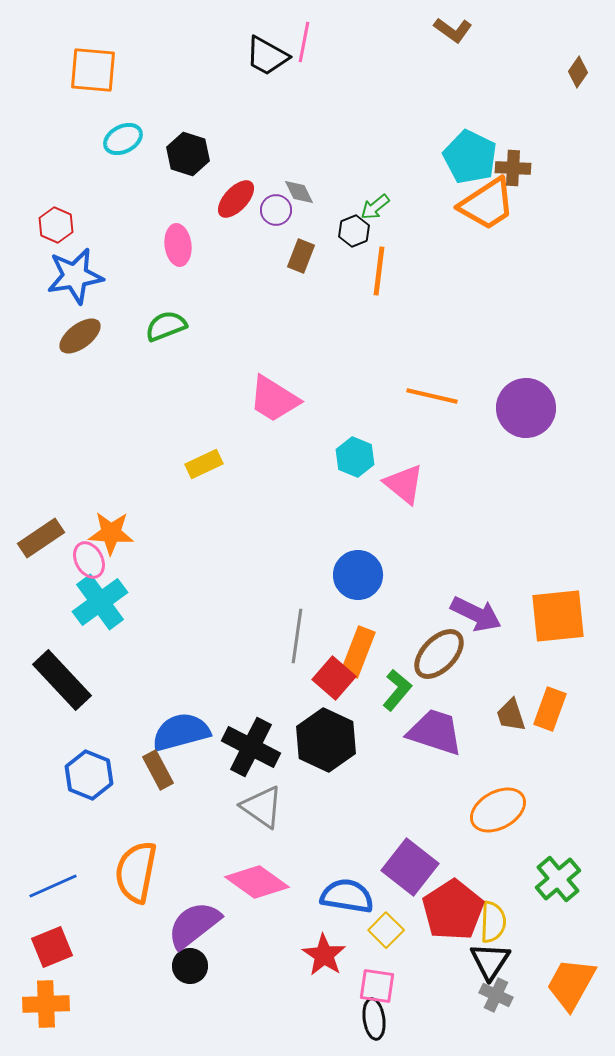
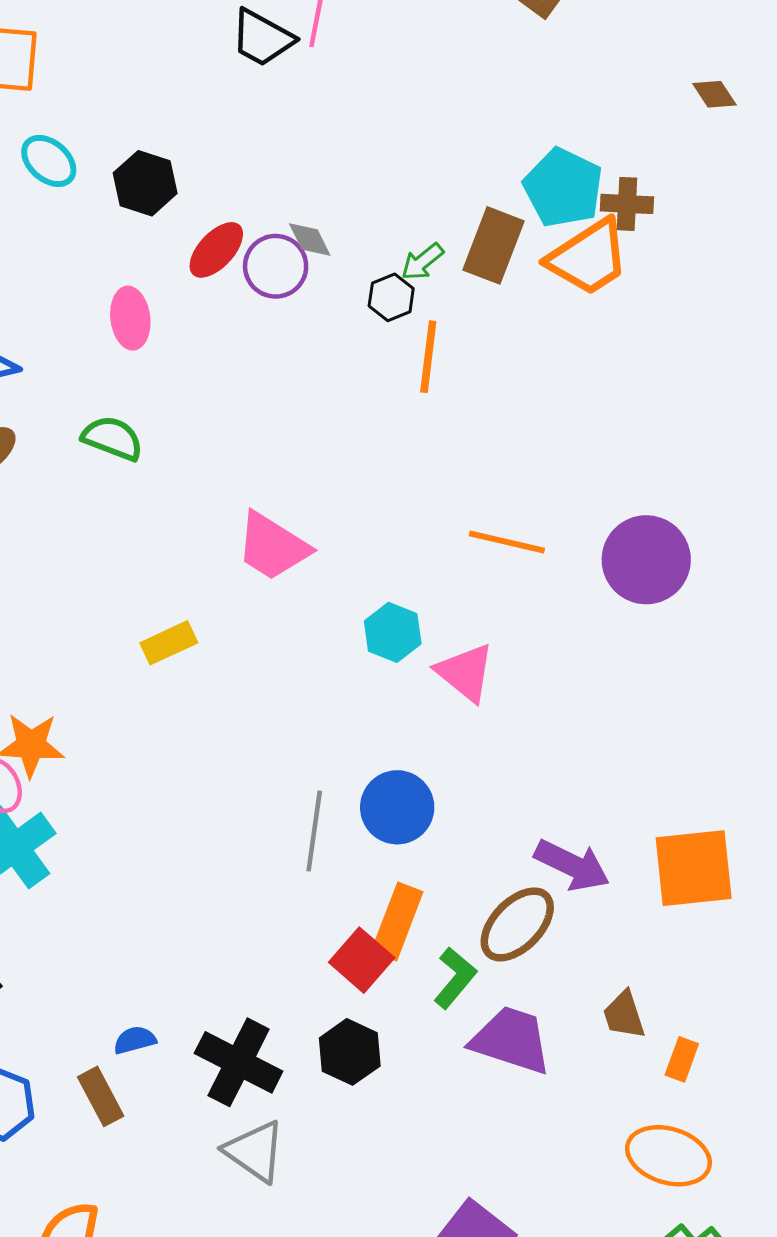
brown diamond: (578, 72) -> (714, 94), moved, turned -68
cyan ellipse: (123, 139) -> (49, 161), turned 69
purple circle: (276, 210) -> (276, 266), size x1.4
brown rectangle: (301, 256) -> (494, 245), moved, size x1.5
green semicircle: (166, 326) -> (113, 438), turned 42
gray line: (297, 636) -> (314, 831), moved
orange rectangle: (550, 709) -> (682, 1059), moved, size x0.7
blue semicircle: (181, 732) -> (135, 1040), size x0.5
black hexagon: (326, 740) -> (350, 1052), size x0.7
orange ellipse: (498, 810) -> (668, 1156), moved, turned 46

